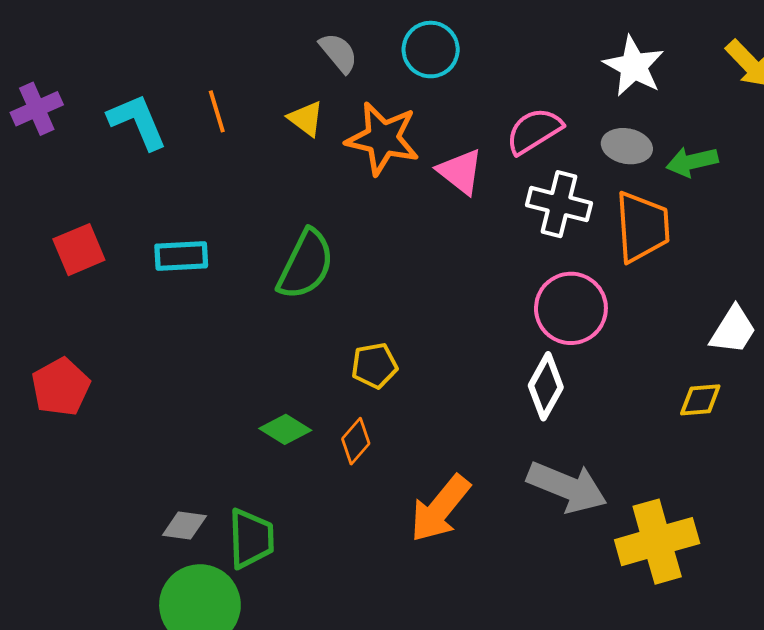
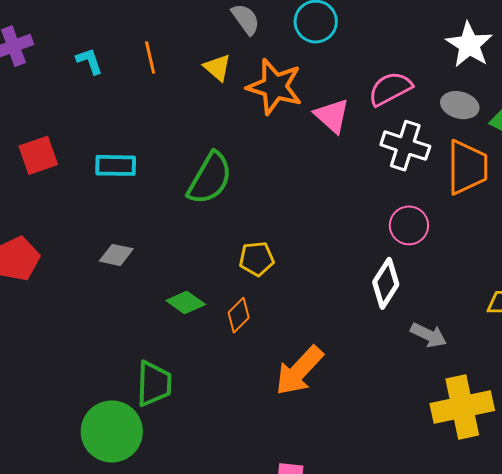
cyan L-shape: (137, 122) -> (89, 61), size x0.6
pink circle: (571, 308) -> (409, 225), size x0.7
gray arrow: (567, 487) -> (429, 335), moved, size x0.6
gray diamond: (184, 526) -> (116, 255), moved

